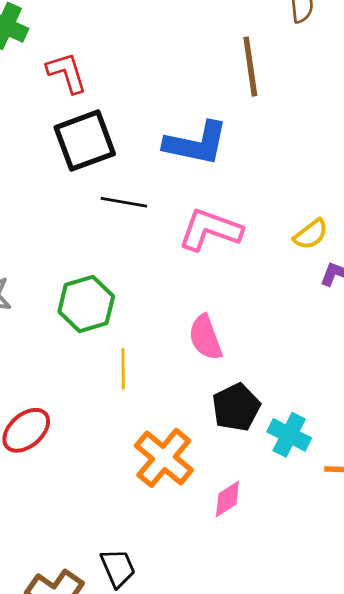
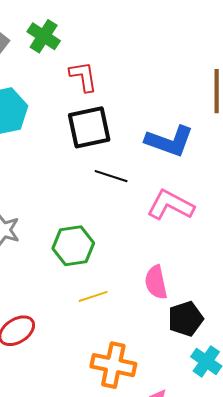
yellow line: (123, 369) -> (93, 296), turned 64
black pentagon: (236, 407) -> (186, 319), moved
orange cross: (164, 458) -> (113, 365), turned -36

